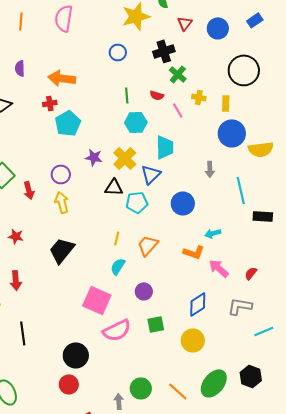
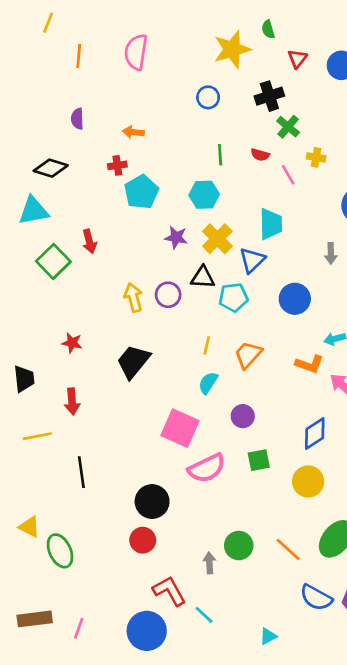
orange arrow: (62, 78) -> (133, 132), size x0.6
cyan hexagon: (136, 122) -> (204, 195), moved
purple circle: (61, 174) -> (168, 295), moved
red arrow: (29, 190) -> (89, 241), moved

